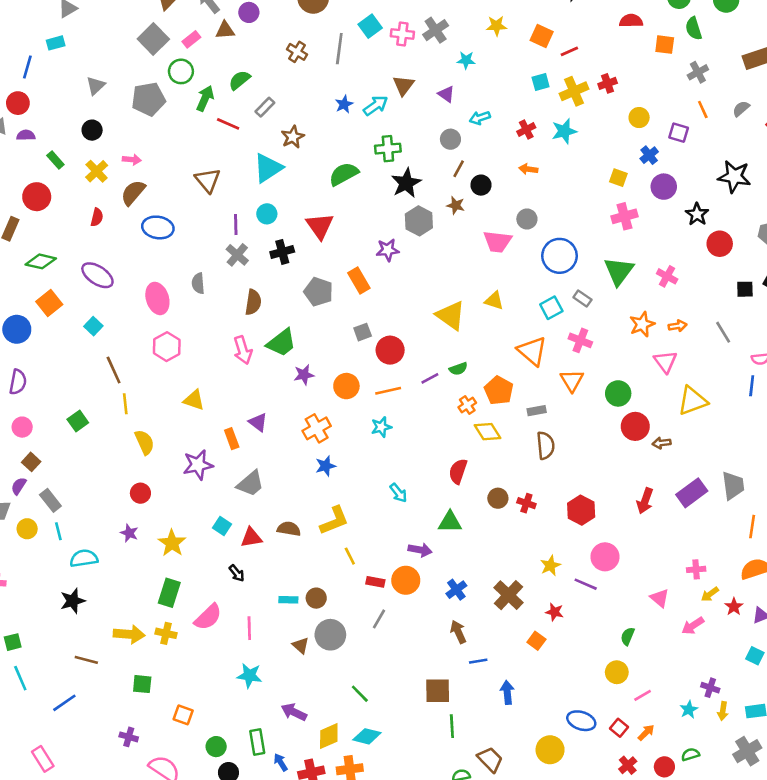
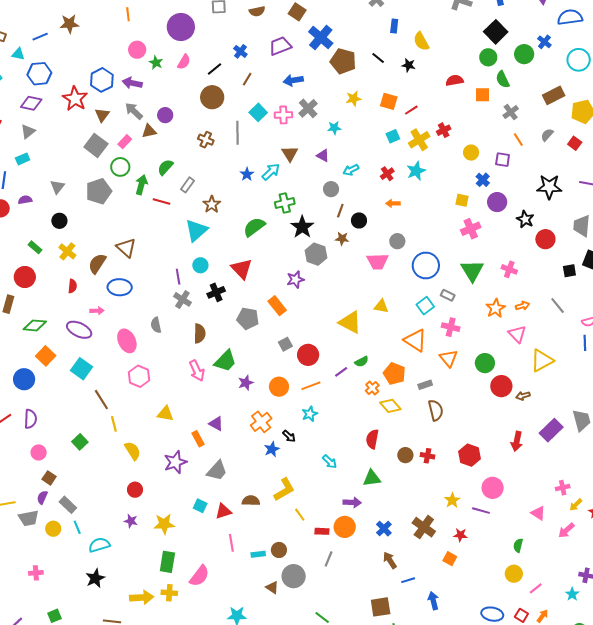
purple semicircle: (26, 135) -> (25, 200), moved
pink arrow: (132, 160) -> (97, 311), moved
brown triangle: (208, 180) -> (126, 248), moved
cyan square: (93, 326) -> (82, 369), size x1.5
yellow star: (172, 543) -> (164, 524), turned -30
black arrow: (237, 573) -> (289, 436), moved
pink line: (249, 628) -> (231, 543), moved

